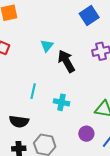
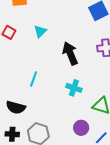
cyan triangle: (47, 46) -> (40, 31), moved
cyan cross: (61, 102) -> (74, 88), moved

